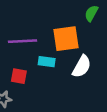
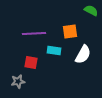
green semicircle: (91, 13) -> (91, 10), turned 88
orange square: (66, 39) -> (70, 31), size x0.7

